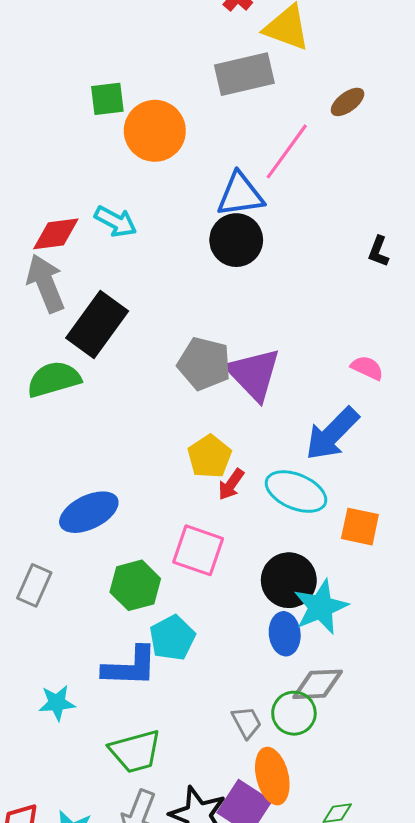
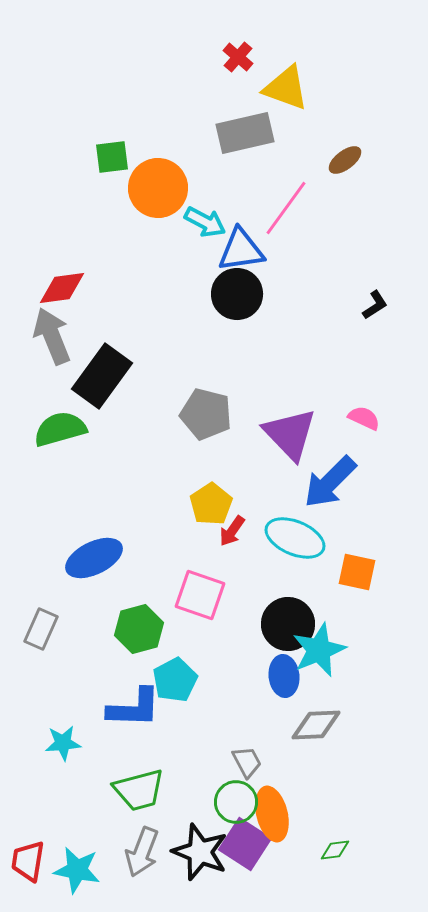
cyan arrow: (116, 222) -> (205, 222), moved
black L-shape: (378, 251) -> (375, 305), turned -144
purple triangle: (254, 374) -> (290, 434), moved
green circle: (294, 713) -> (236, 802), moved

